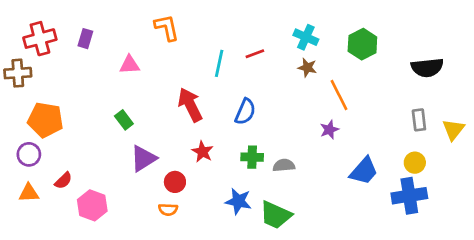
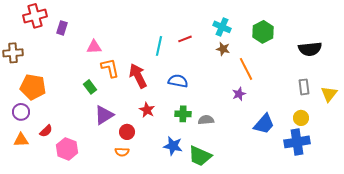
orange L-shape: (167, 28) -> (110, 68), moved
red cross: (40, 39) -> (35, 16), moved
blue semicircle: (245, 112) -> (178, 81), turned -102

